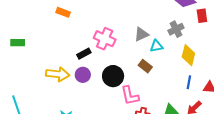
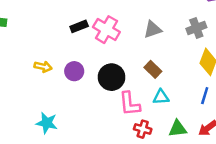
cyan triangle: (156, 46) -> (161, 97), moved
black rectangle: (84, 54) -> (79, 26), moved
yellow arrow: (58, 74) -> (43, 67), size x0.6

